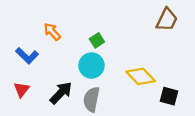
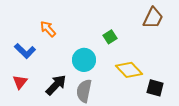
green square: (97, 40) -> (110, 37), moved

